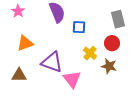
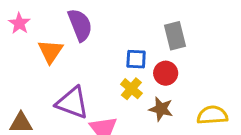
blue square: (79, 27) -> (136, 59), moved
orange triangle: (25, 43) -> (50, 51), moved, turned -36

